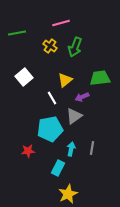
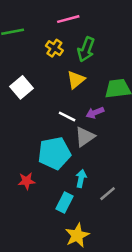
yellow triangle: (65, 80) -> (76, 80), moved
white line: (52, 98) -> (67, 116), moved, turned -32
gray line: (92, 148) -> (108, 194), moved, turned 40

